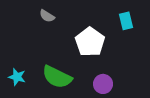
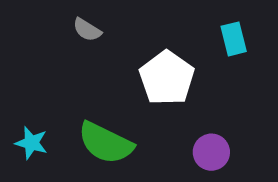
purple circle: (103, 84) -> (211, 152), moved

